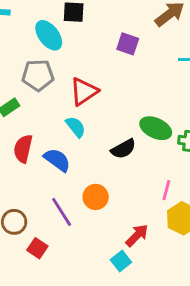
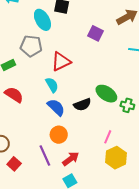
red semicircle: (23, 149) -> (14, 95), turned 102
blue semicircle: (57, 160) -> (56, 107), moved
purple line: (62, 212) -> (45, 156), moved
red arrow: (137, 235) -> (71, 159), moved

